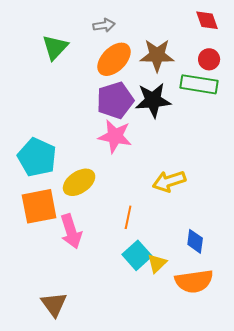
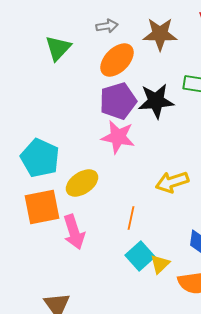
brown star: (157, 55) -> (160, 34), moved

